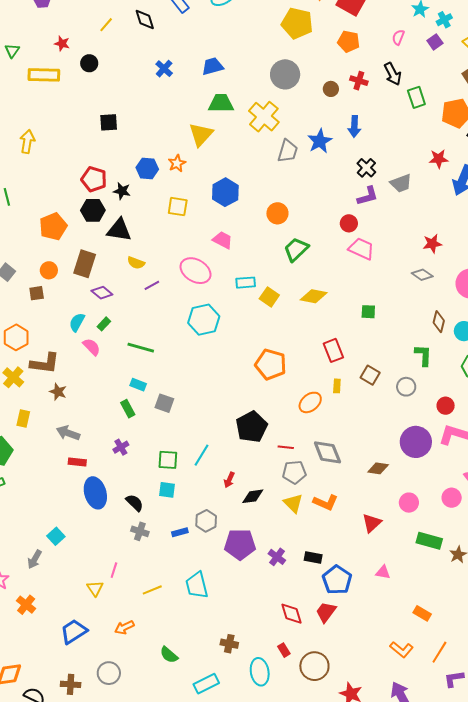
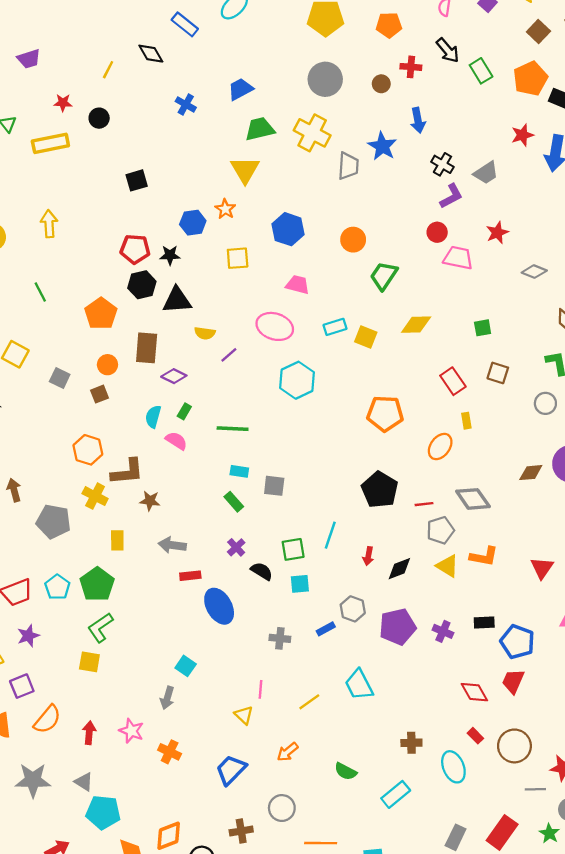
red star: (432, 244) -> (497, 233), moved
brown square: (370, 375) -> (498, 373), moved
brown diamond: (378, 468) -> (531, 473), moved
black semicircle: (135, 503) -> (262, 571), moved

